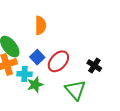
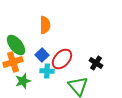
cyan cross: (25, 74) -> (47, 71), moved
green star: (35, 85) -> (23, 81), moved

